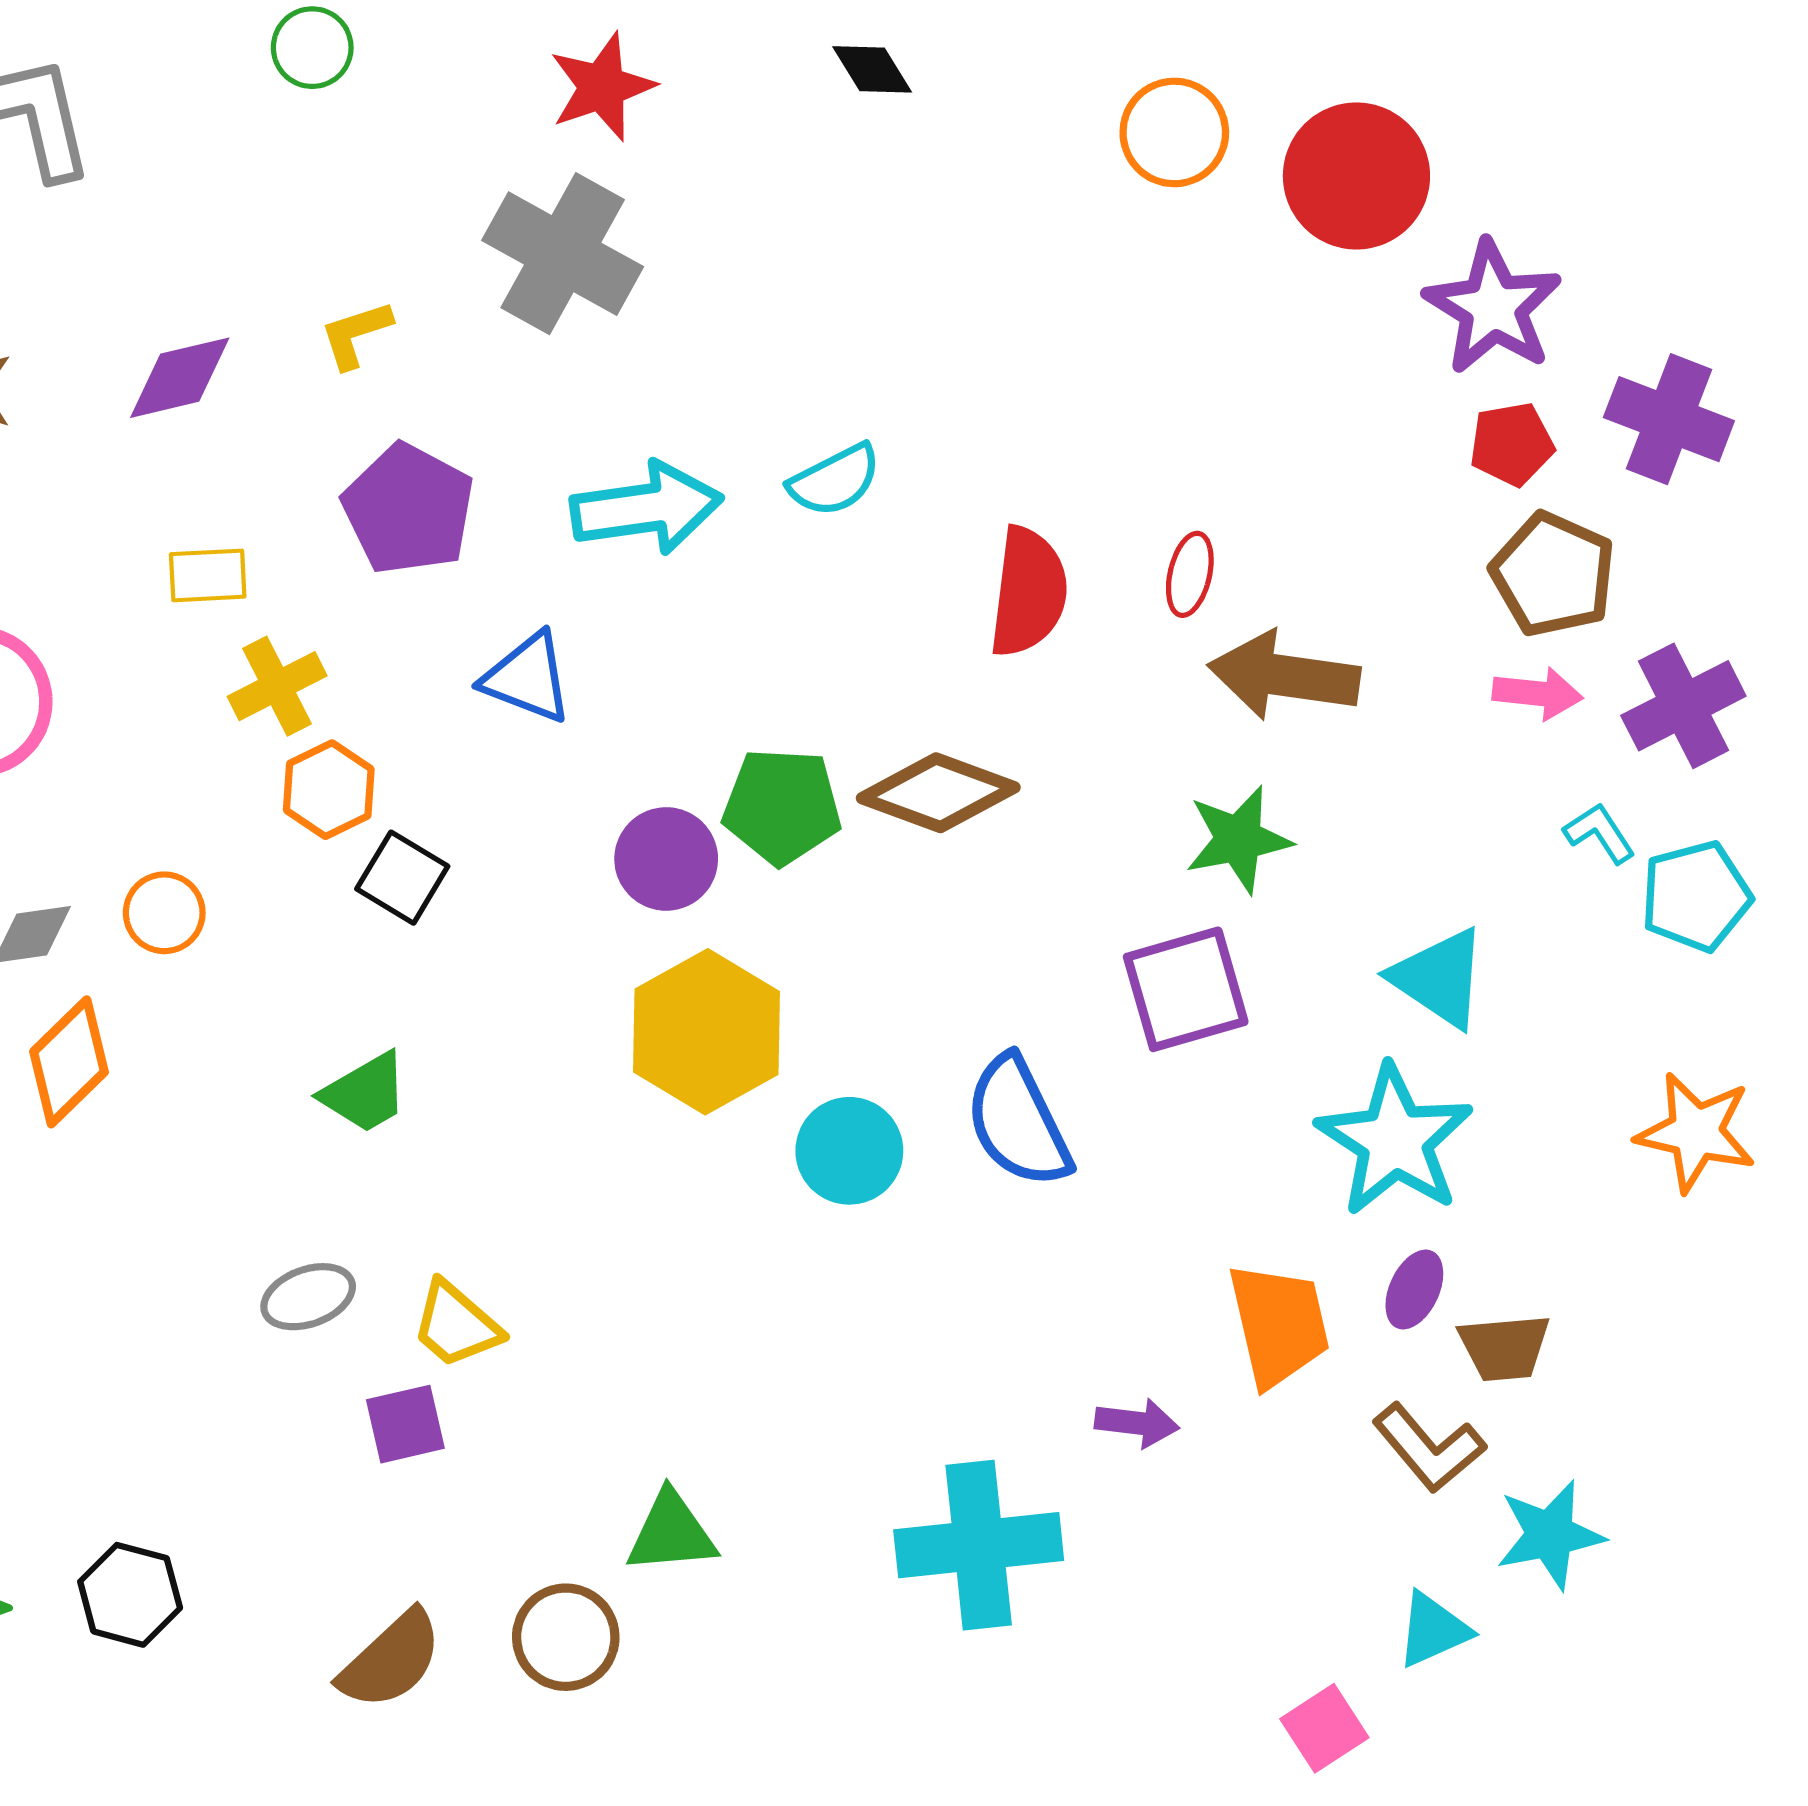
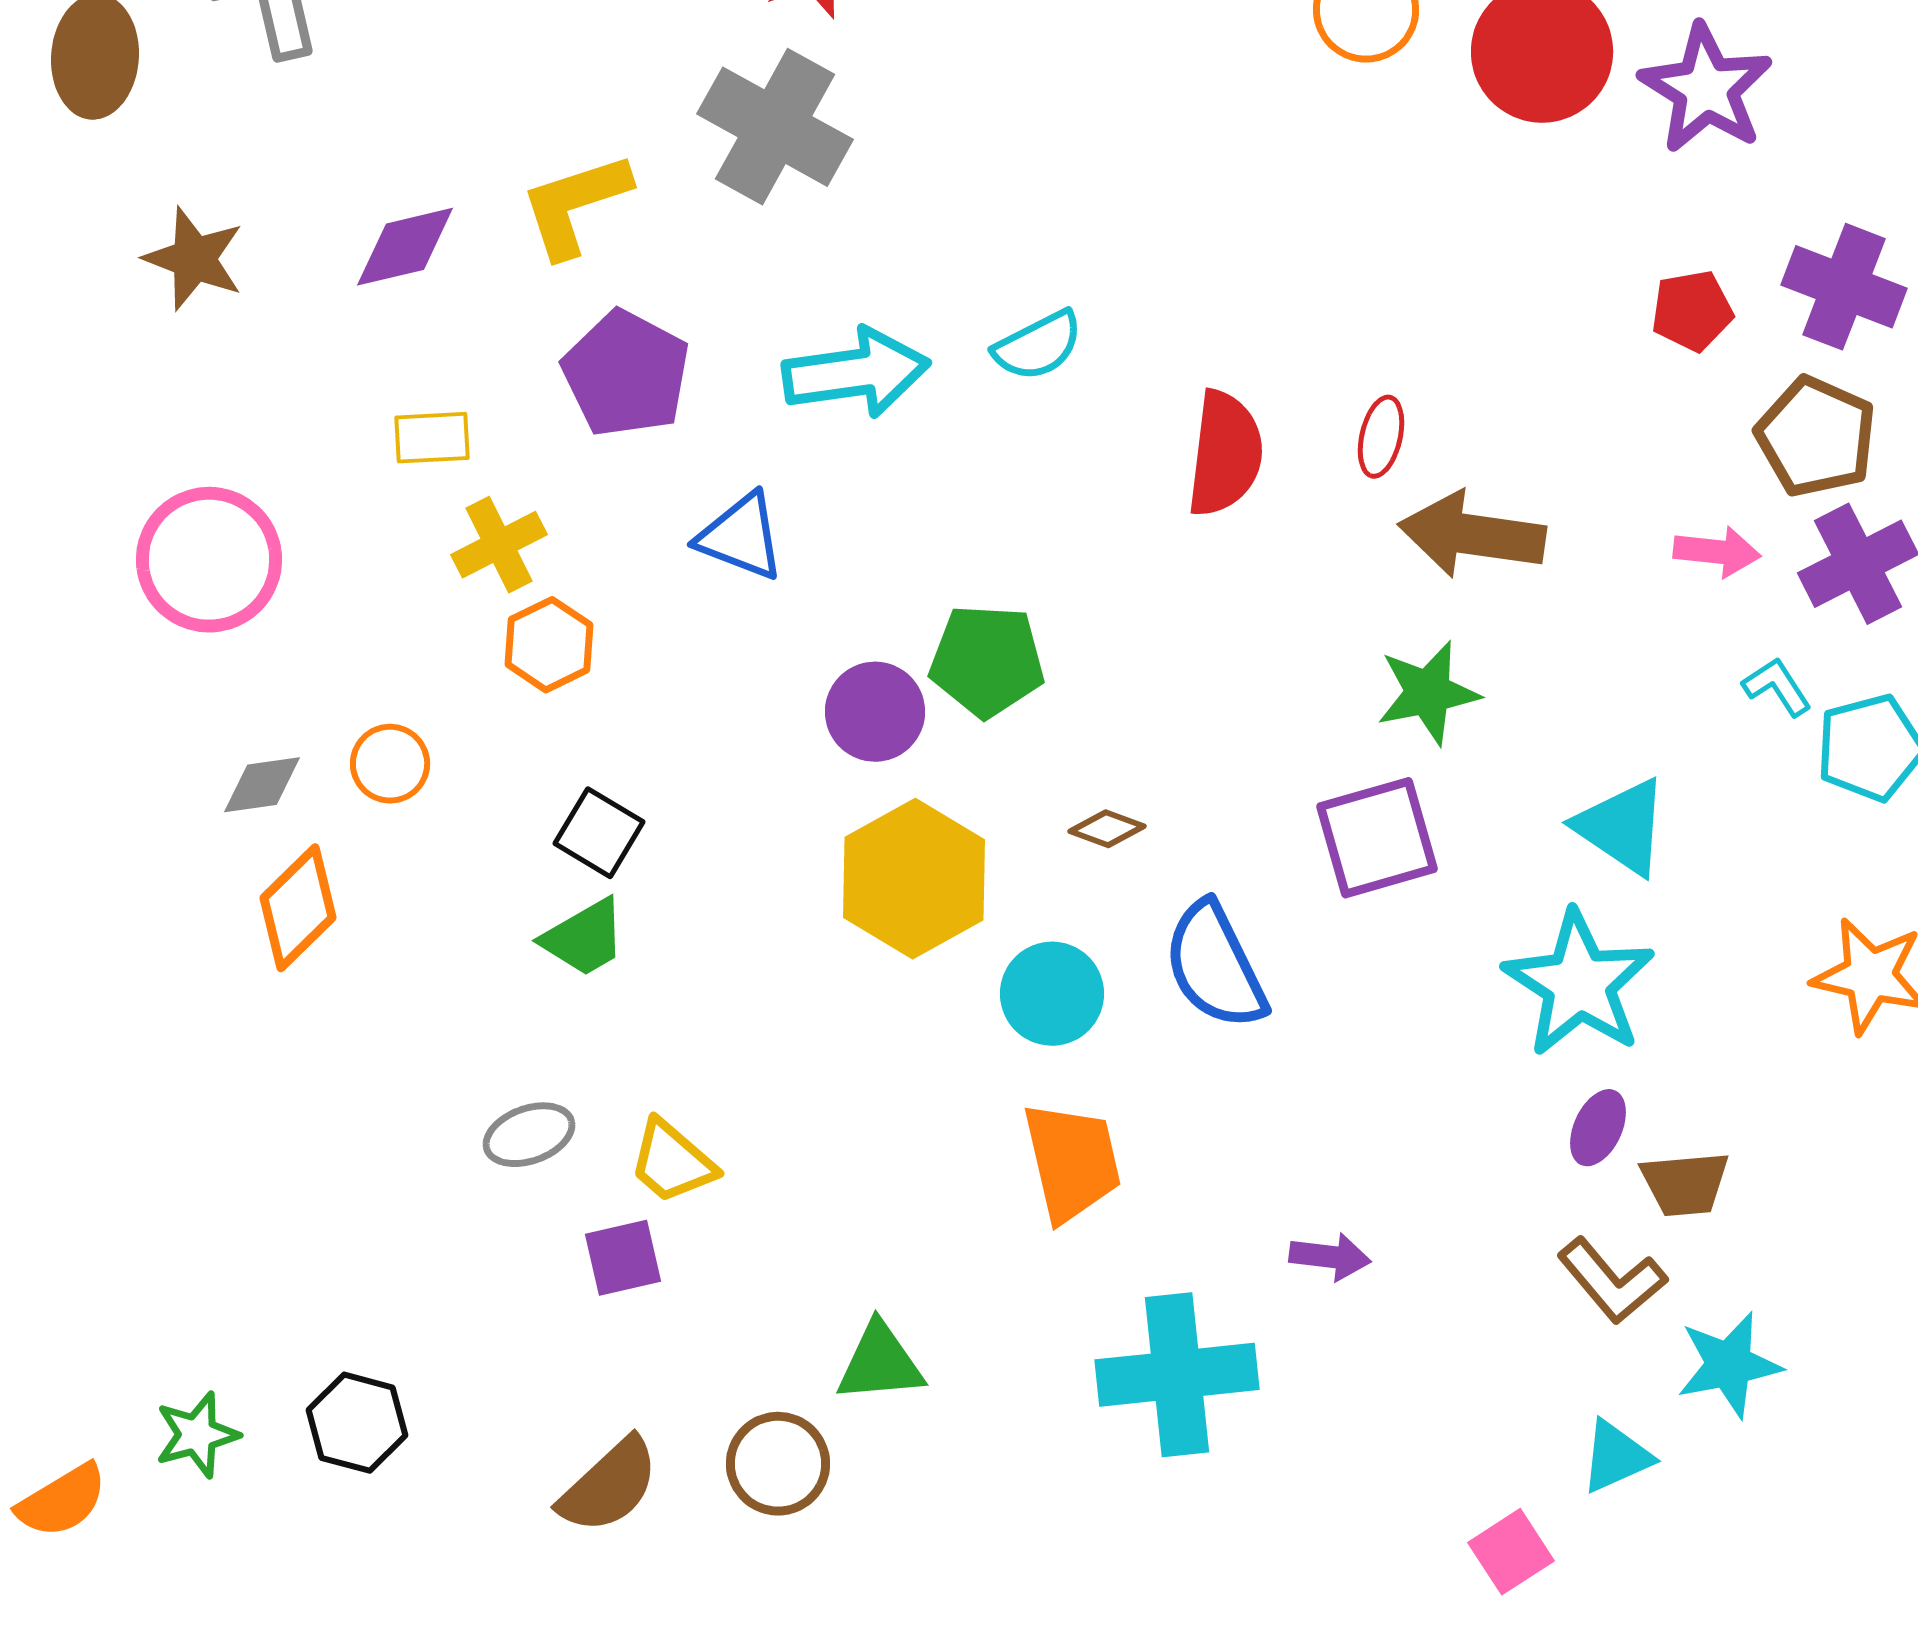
purple star: (1493, 307) -> (1706, 89), moved
yellow L-shape: (356, 334) -> (575, 205), size x1.6
brown pentagon: (1553, 574) -> (1816, 437), moved
brown diamond: (938, 793) -> (1107, 829), moved, size x0.5
black square: (402, 878) -> (599, 833), moved
orange trapezoid: (1279, 1325) -> (1072, 1162), moved

